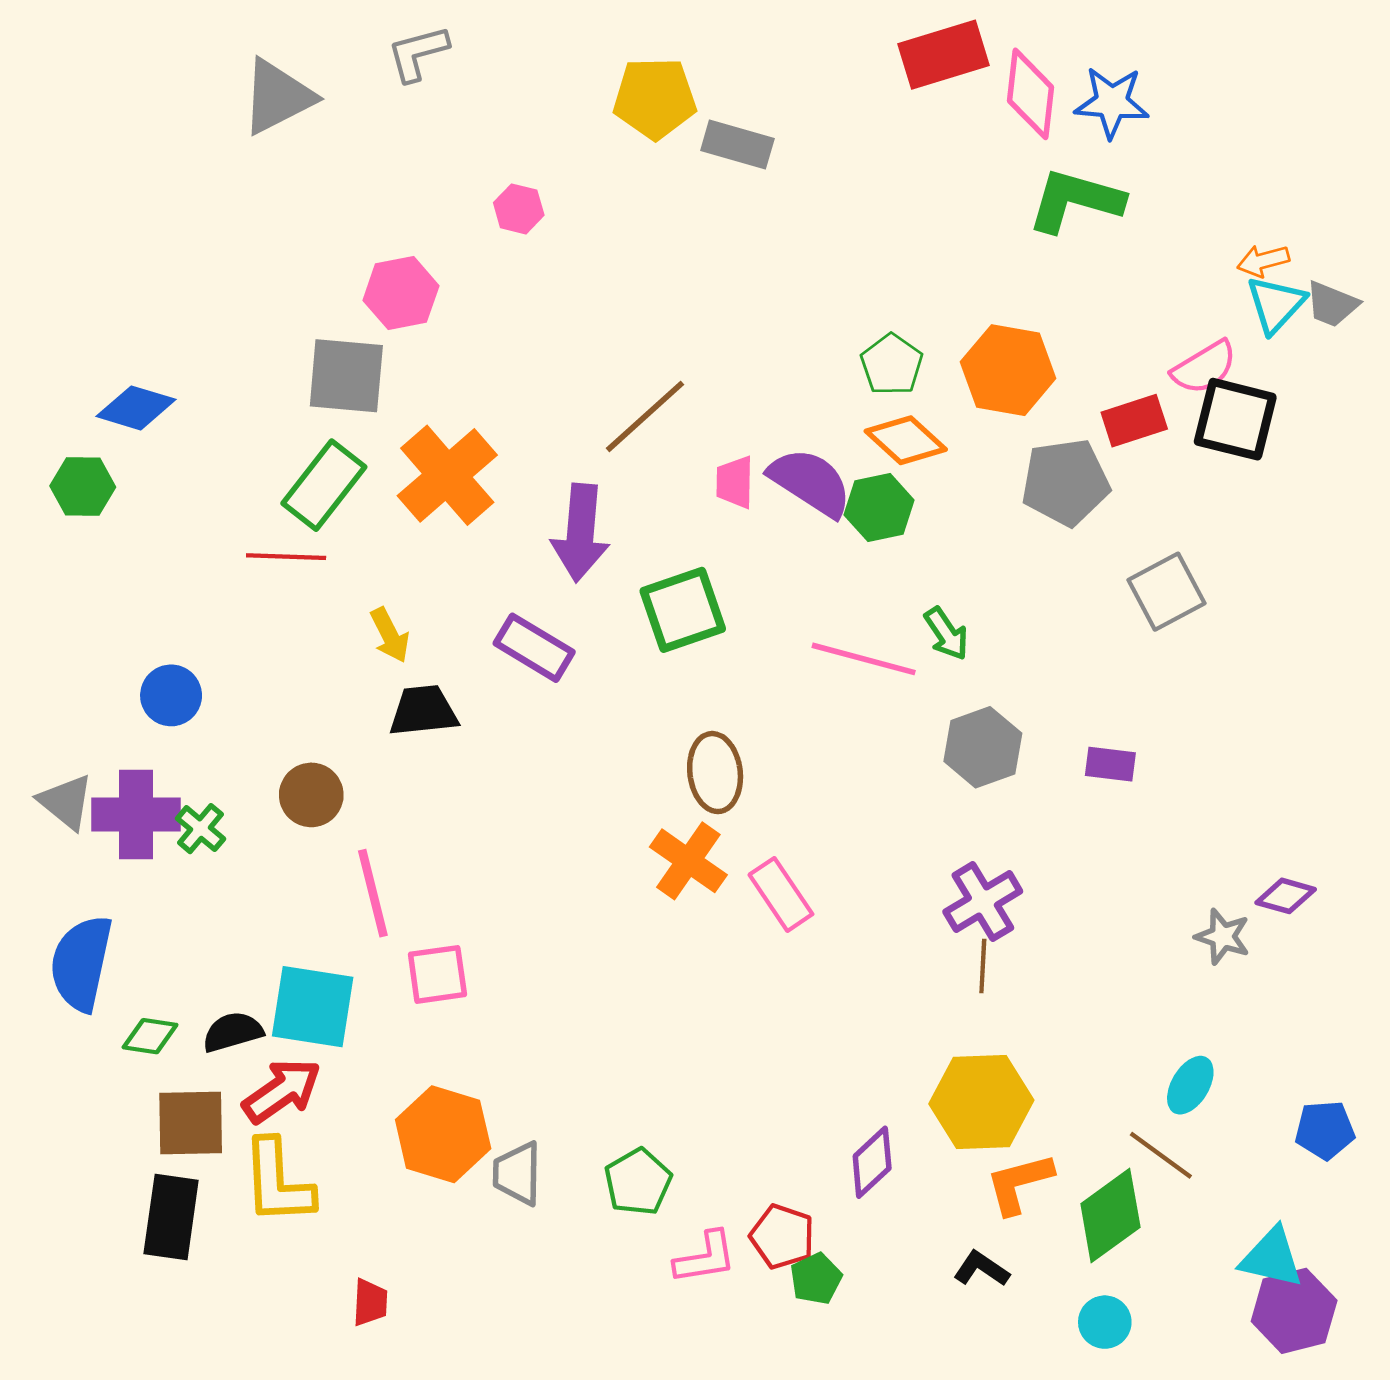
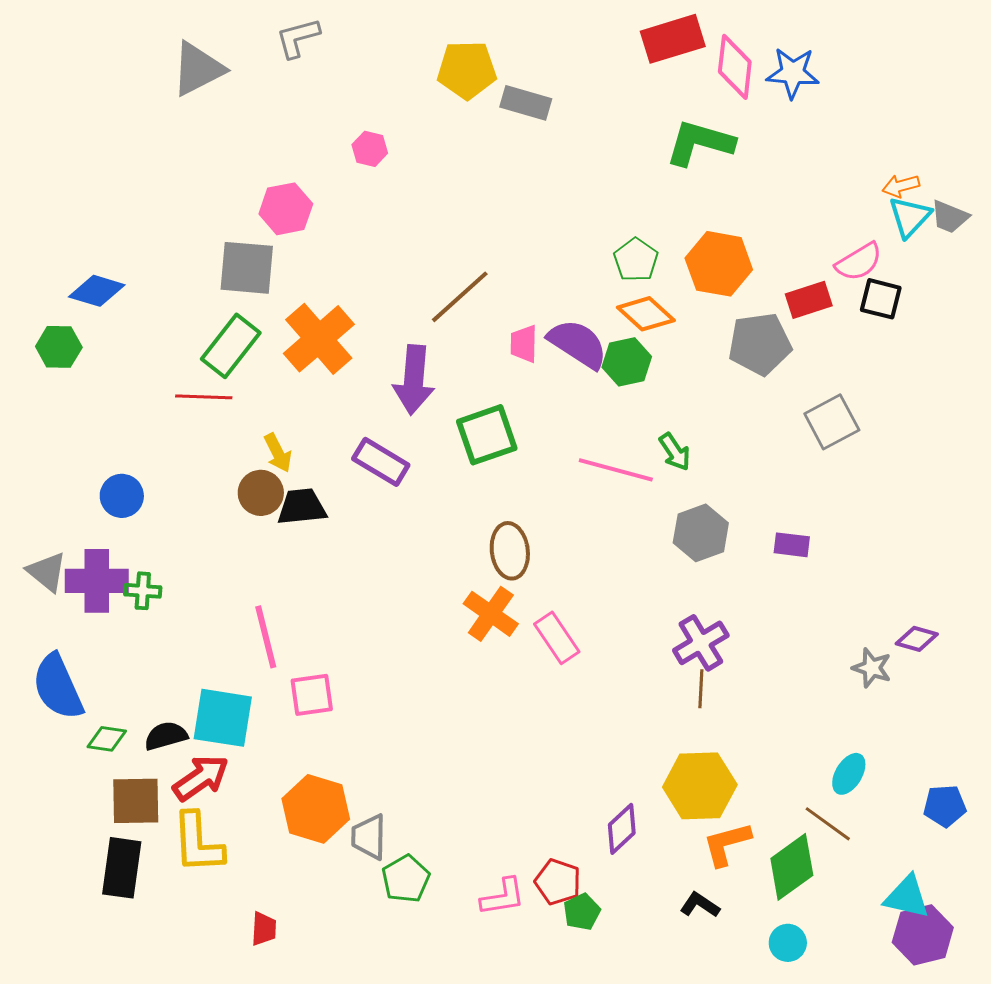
green L-shape: (1075, 200) -> (700, 143), moved
black square: (1235, 419) -> (881, 299), size x0.7
brown circle: (311, 795) -> (261, 493), moved
green cross: (200, 829) -> (143, 591), turned -36
blue semicircle: (81, 963) -> (58, 687), turned -36
green pentagon: (638, 1182) -> (406, 879), moved

